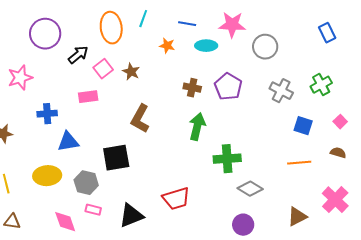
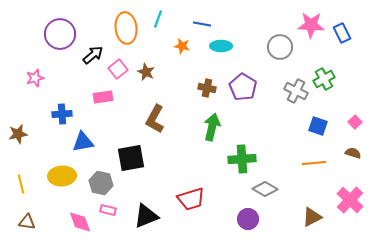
pink star: (232, 25) -> (311, 25), moved
pink star: (20, 78) -> (35, 78), size x0.7
green cross: (321, 85) -> (324, 79), moved
purple circle: (243, 225) -> (248, 219), moved

